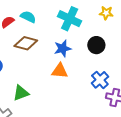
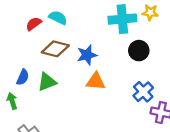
cyan cross: (70, 19) -> (122, 19), moved, turned -30
blue star: (63, 49) -> (87, 55), moved
green triangle: (21, 93) -> (47, 82), moved

